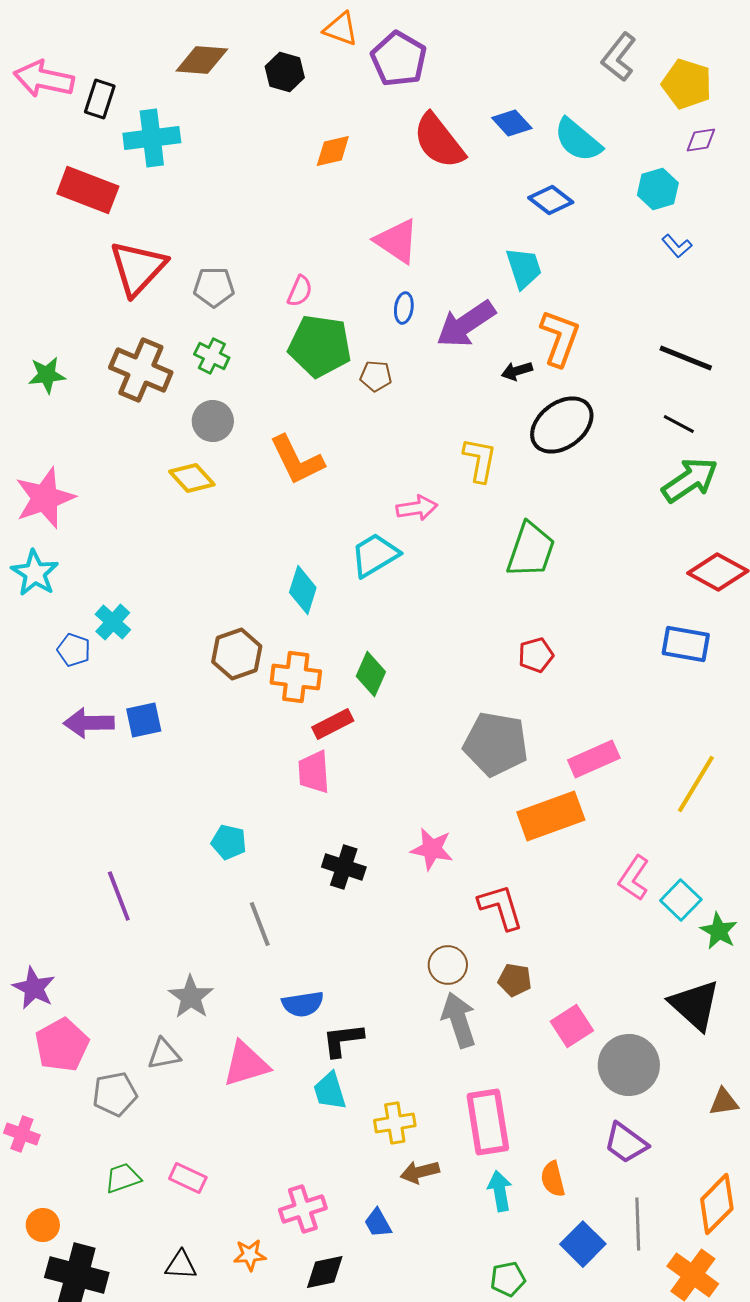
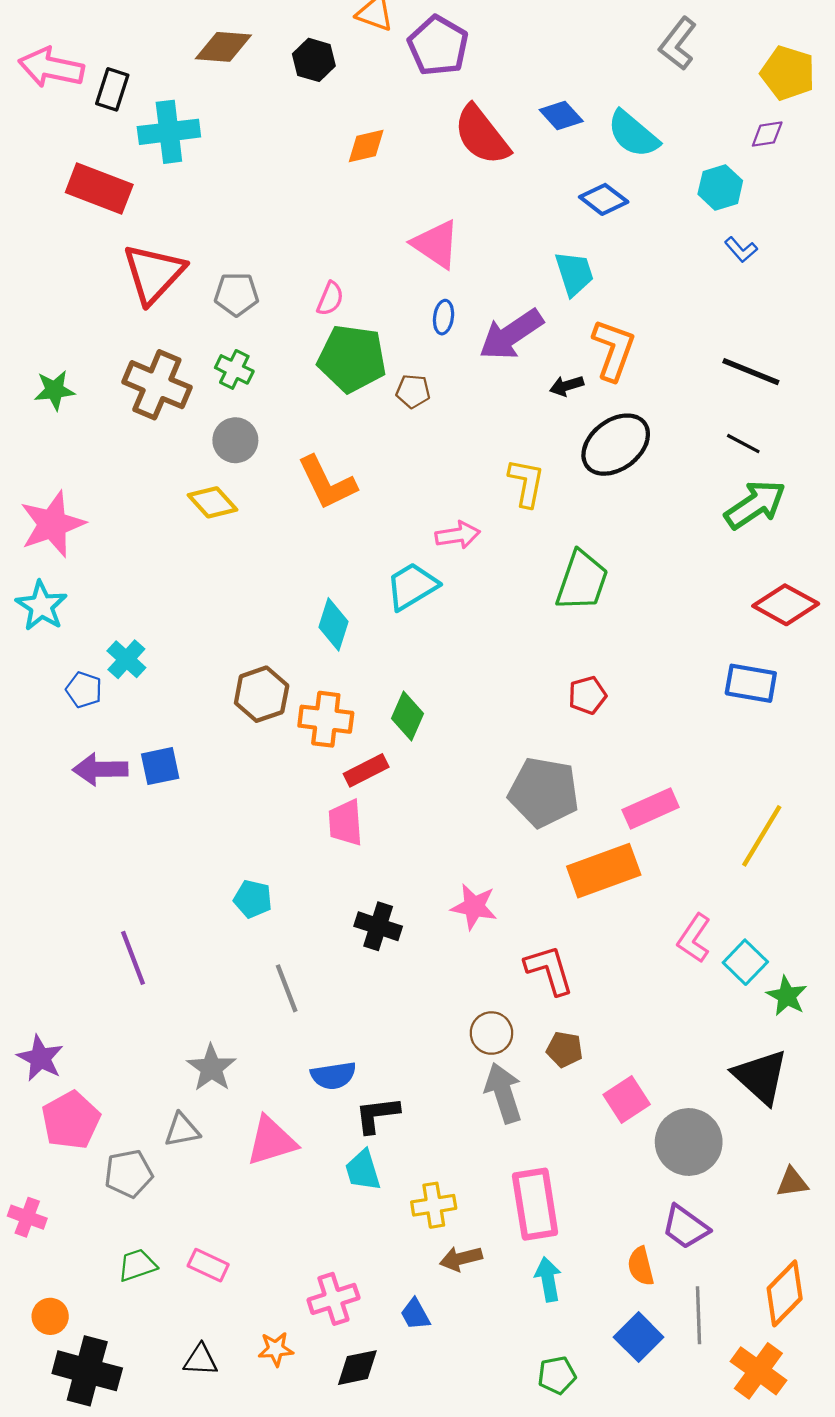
yellow pentagon: (687, 84) -> (788, 73), moved
orange semicircle: (553, 1179) -> (641, 1266), moved

